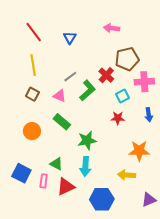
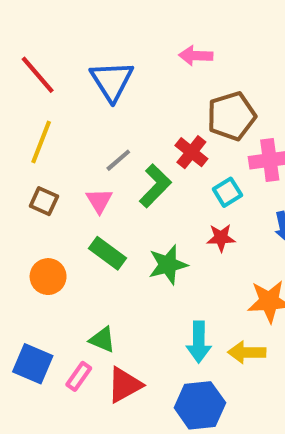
blue triangle: (70, 38) -> (112, 81), size x1.6
yellow line: (33, 65) -> (41, 142), turned 35
pink triangle: (60, 96) -> (99, 201), turned 40
green star: (87, 140) -> (168, 265), moved
cyan arrow: (85, 166) -> (199, 342), moved
pink rectangle: (44, 181) -> (79, 376), turned 32

